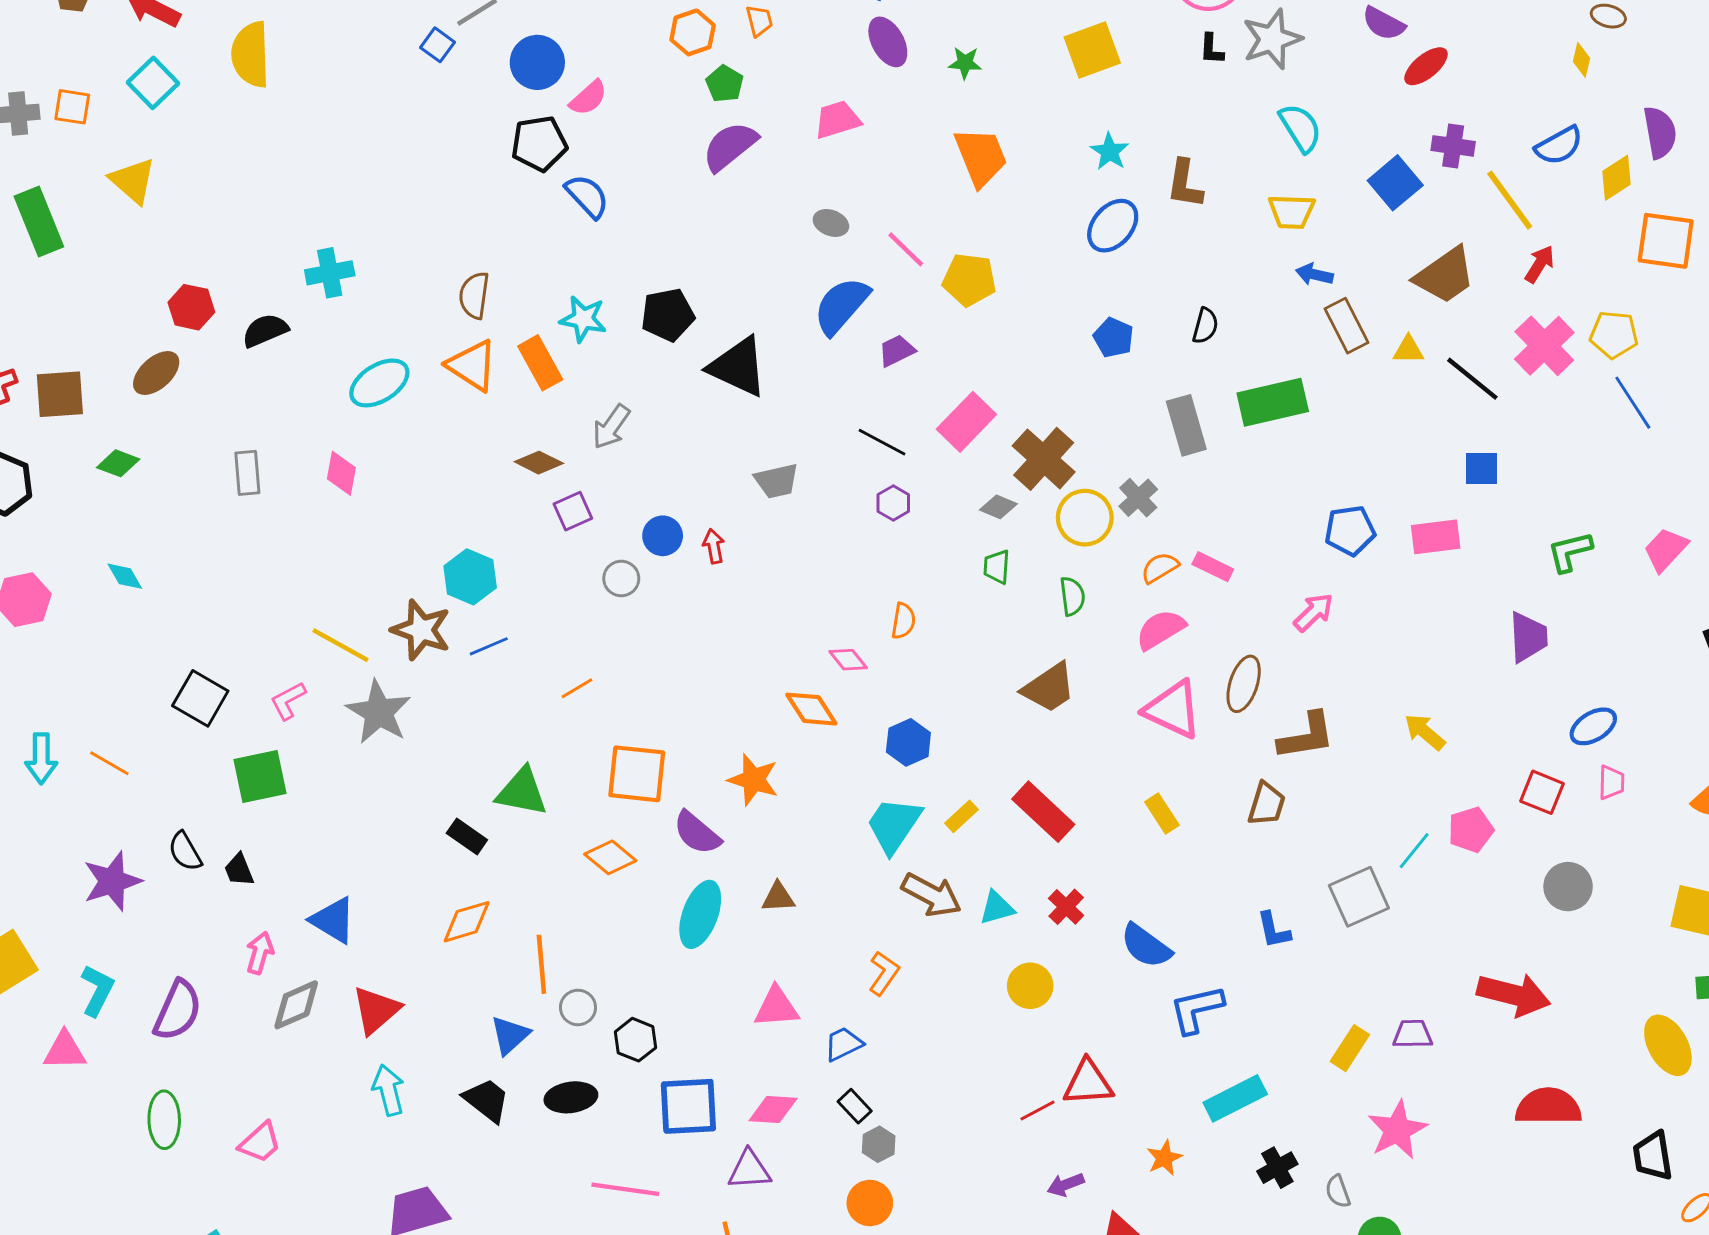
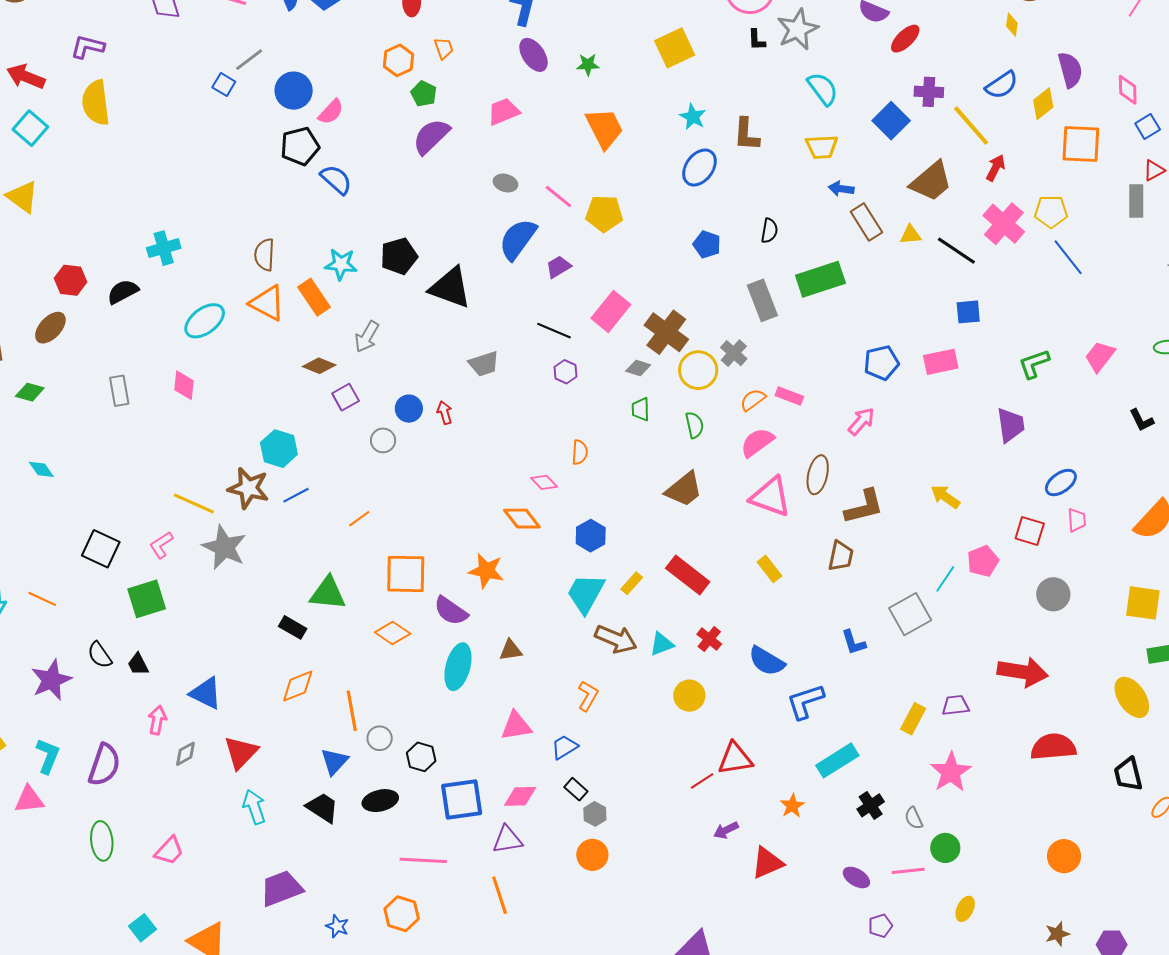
gray diamond: (296, 1005) -> (186, 754), size x0.7

